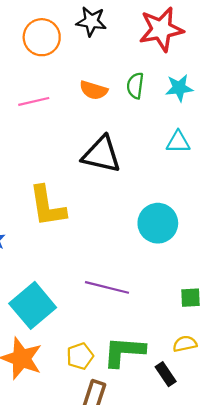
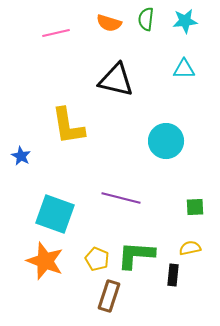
cyan square: (33, 305) -> (55, 214), turned -30
yellow pentagon: (80, 356) -> (97, 259), turned -30
black rectangle: (166, 374) -> (173, 275), turned 40

